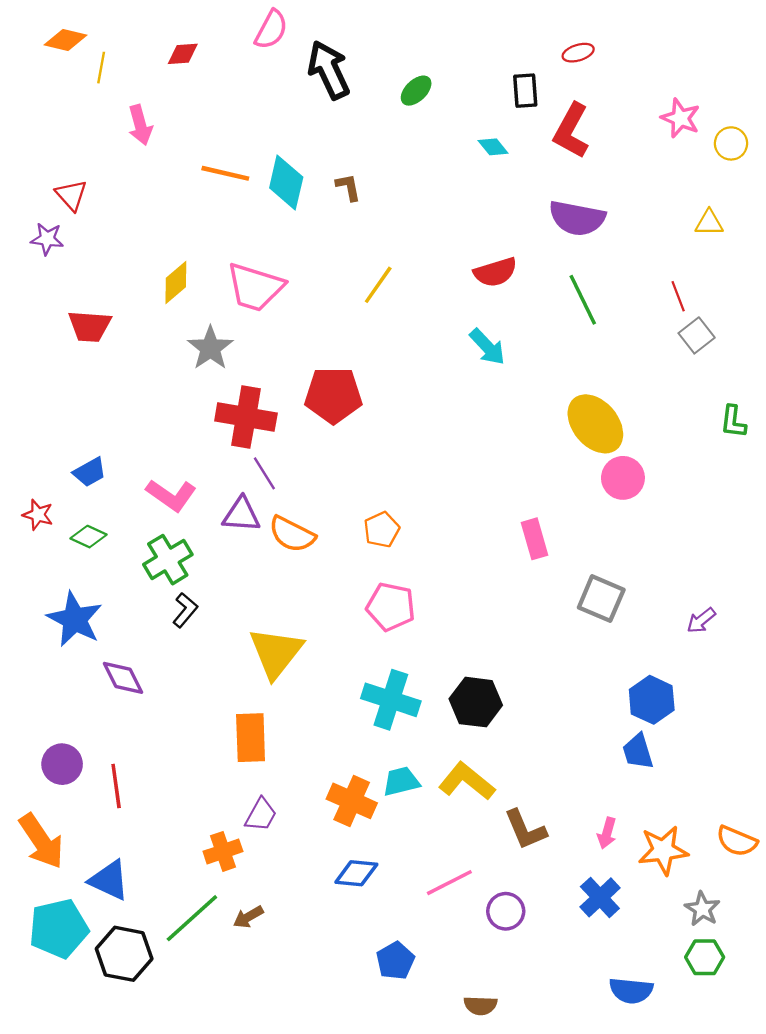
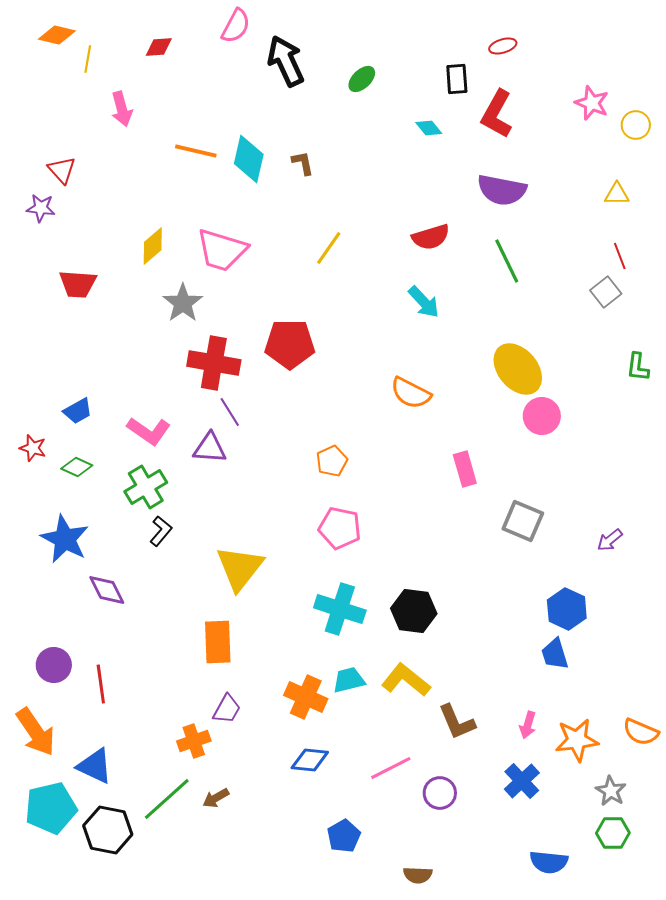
red line: (678, 296) -> (620, 256), moved
orange semicircle: (292, 534) -> (411, 393), moved

